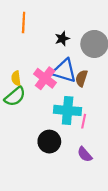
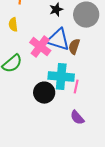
yellow semicircle: (16, 78) -> (13, 25), moved
black circle: (49, 142) -> (44, 93), moved

